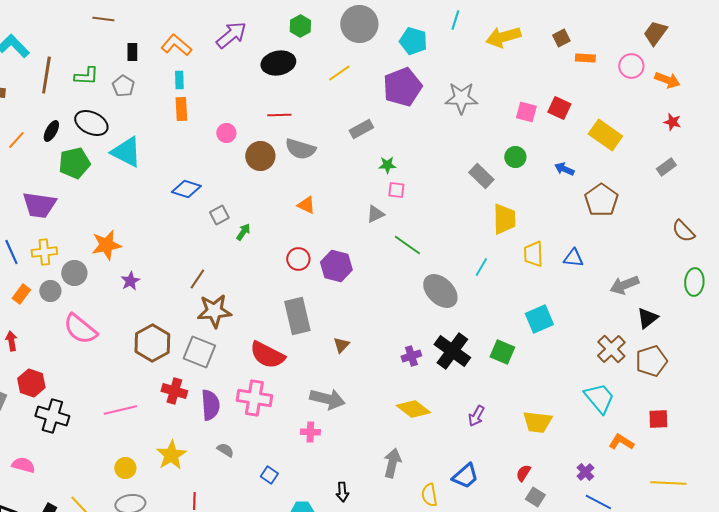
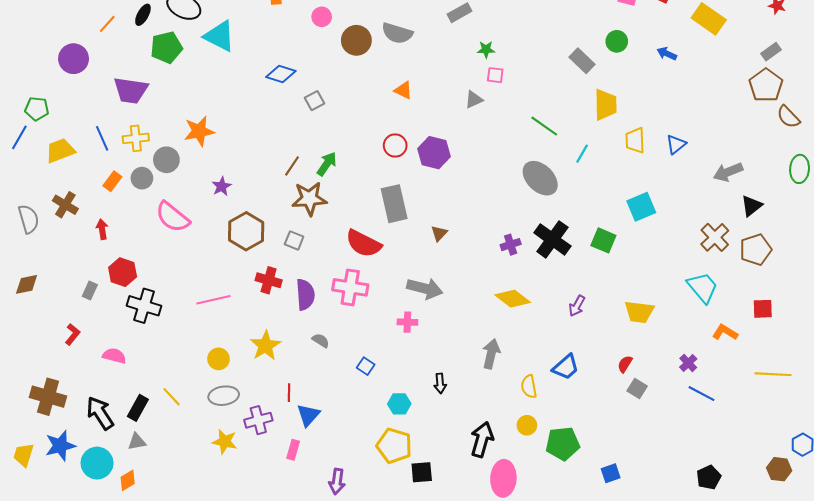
brown pentagon: (601, 200) -> (766, 85), moved
green arrow: (243, 232) -> (327, 164), moved, size x1.4
green line: (407, 245) -> (544, 126), moved
blue triangle: (573, 258) -> (676, 144), turned -45
purple star: (130, 281) -> (222, 186), moved
gray square: (199, 352) -> (294, 240), size x0.6

